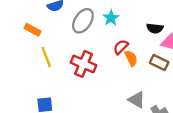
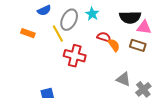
black semicircle: (155, 28) -> (130, 17), size x1.5
red semicircle: (121, 47) -> (104, 37), turned 72
yellow line: (46, 57) -> (58, 34), moved

